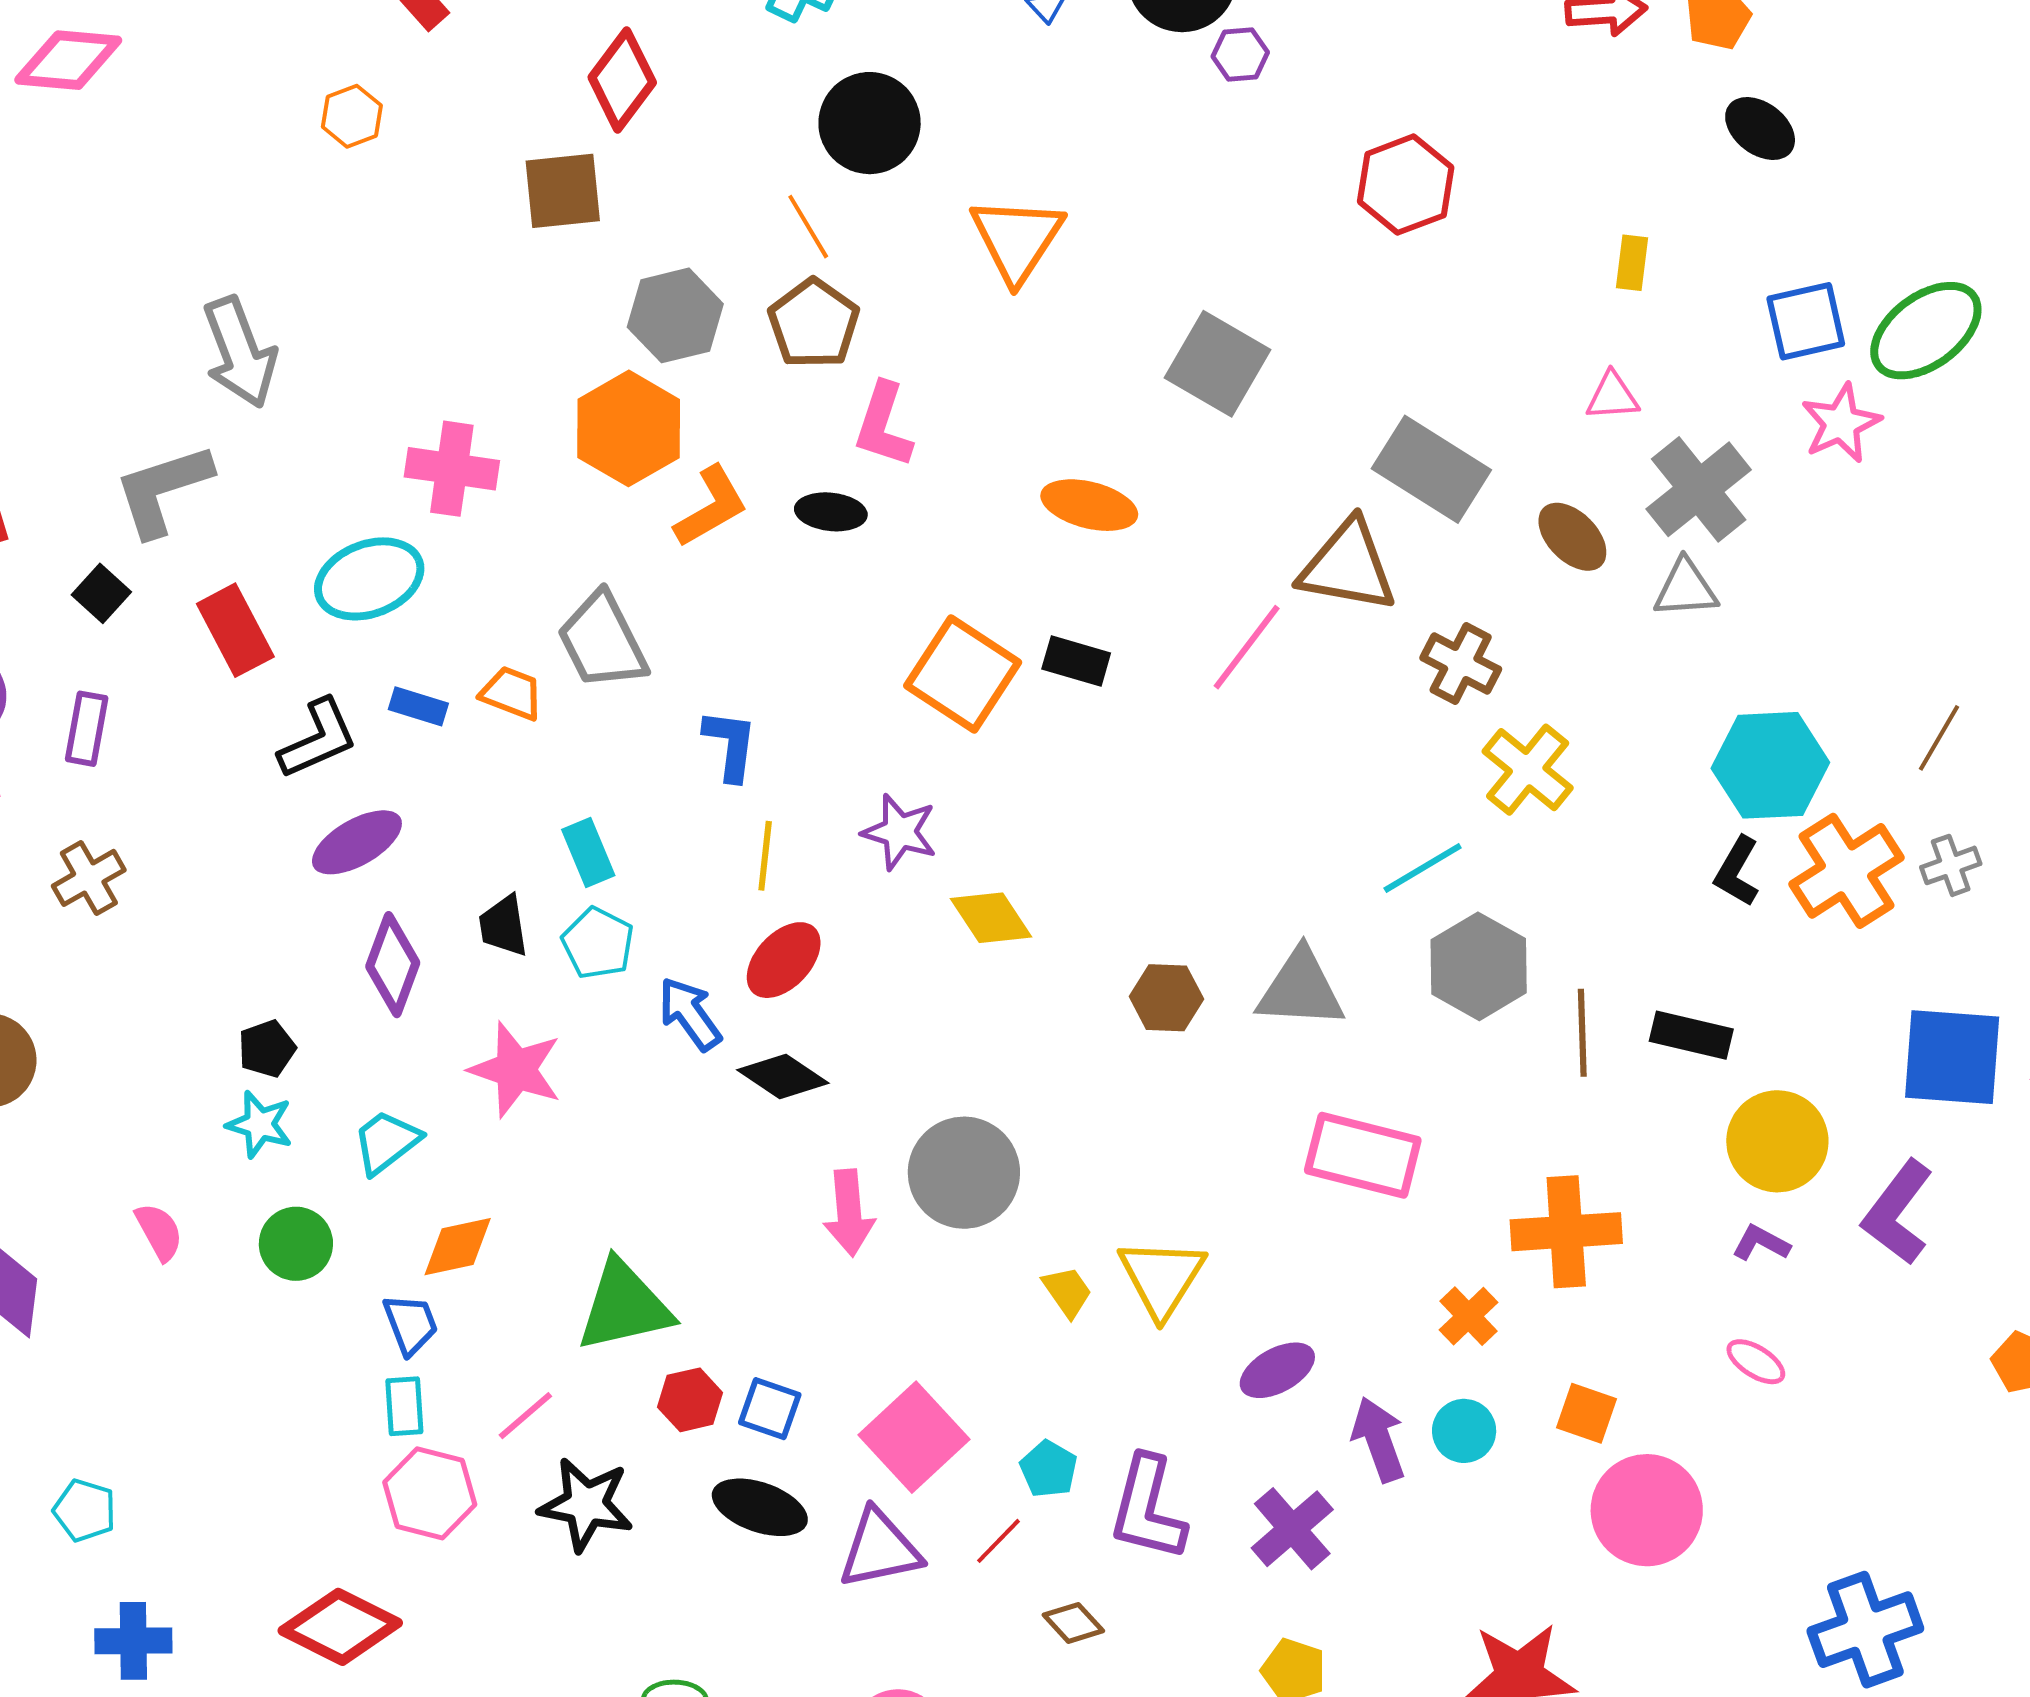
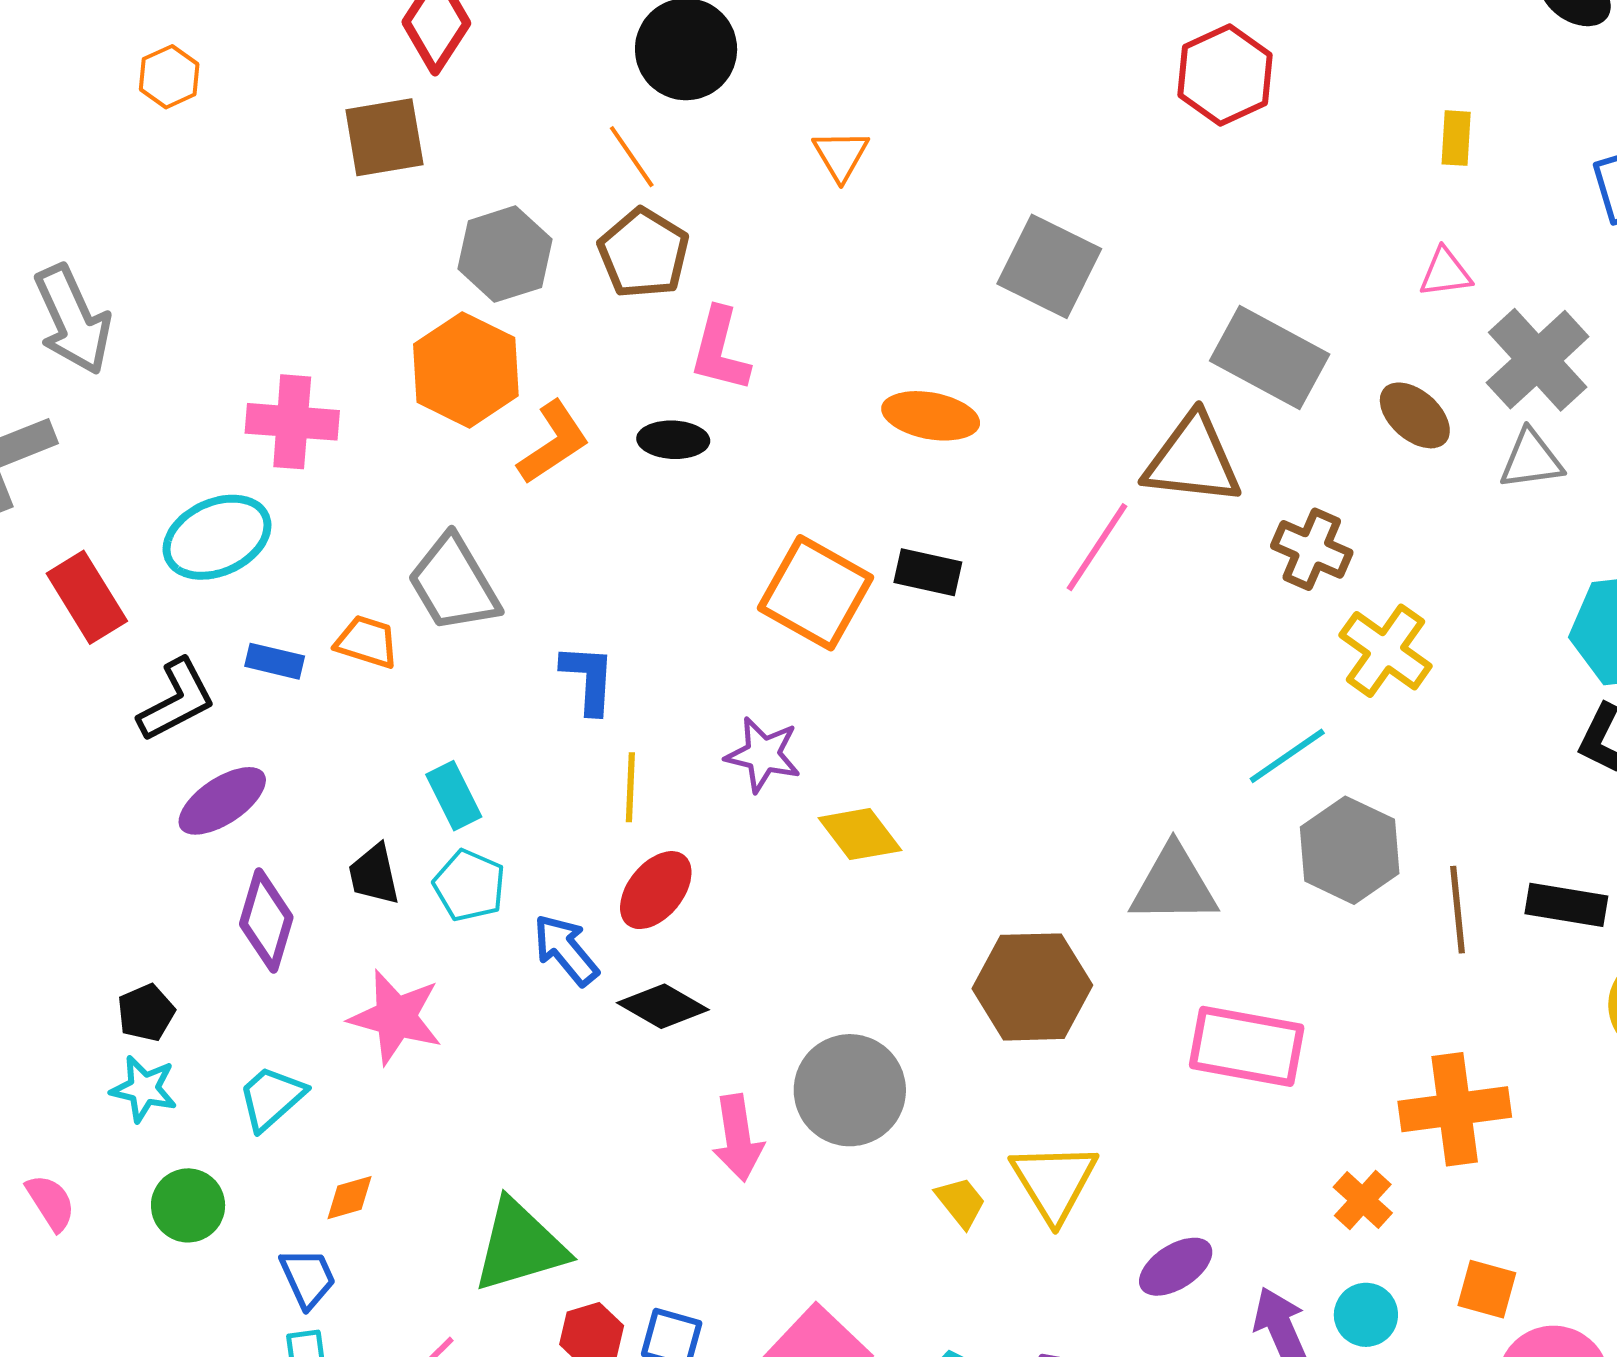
orange triangle: (1017, 239) -> (841, 155), size x0.6
brown hexagon: (1166, 998) -> (1032, 987), moved, size x1.6
orange diamond: (458, 1247) -> (349, 1198), size x0.7

